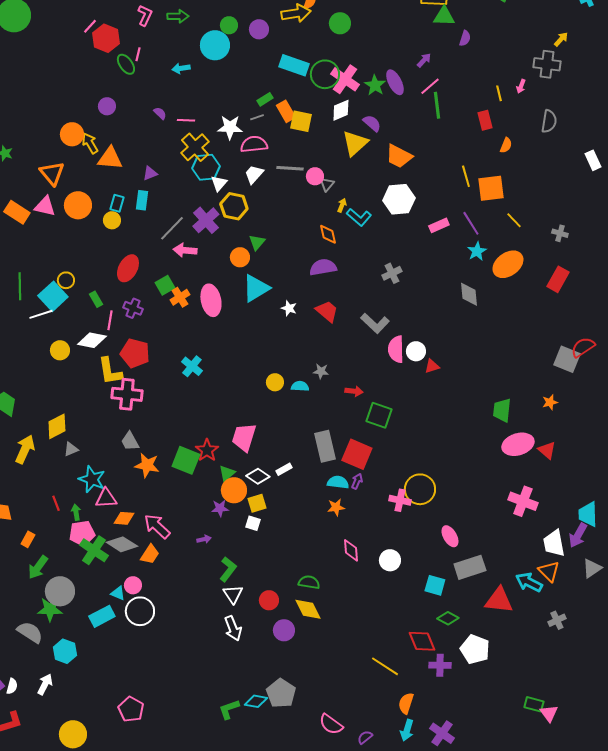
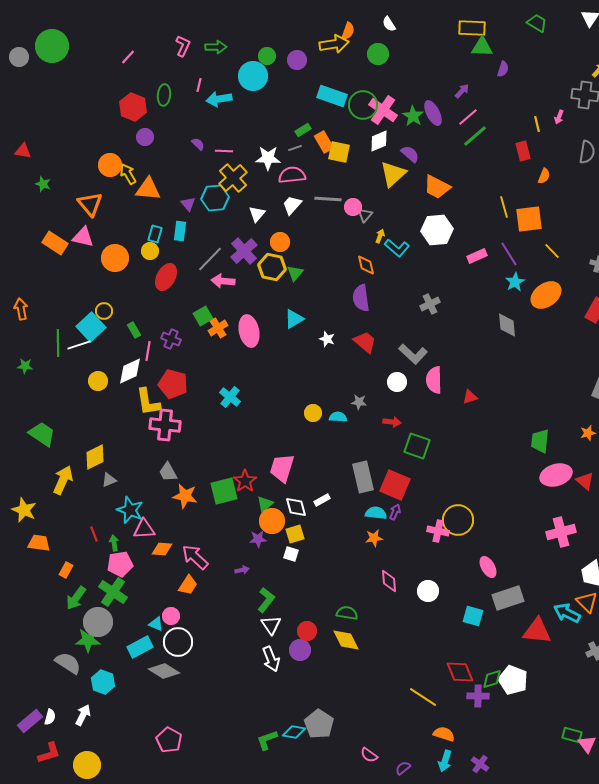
red hexagon: (106, 38) -> (133, 107), moved
pink line: (138, 54) -> (199, 85), moved
green ellipse: (126, 64) -> (164, 95), turned 40
cyan arrow: (181, 68) -> (219, 99), size x1.4
green line: (437, 105) -> (475, 136), turned 56
cyan hexagon: (206, 167) -> (215, 198), moved
purple triangle: (150, 173) -> (188, 204), turned -49
orange circle: (78, 205) -> (115, 258), moved
yellow hexagon: (234, 206) -> (272, 267), moved
orange circle: (240, 257) -> (280, 242), moved
purple semicircle: (323, 267) -> (361, 298), turned -88
red ellipse: (128, 268) -> (166, 277), moved
green line: (20, 286) -> (58, 343), moved
cyan triangle: (256, 288) -> (294, 319), size x0.7
white diamond: (92, 340) -> (130, 371), turned -36
white circle: (416, 351) -> (397, 382), moved
green square: (186, 460) -> (224, 491), turned -36
white diamond: (258, 476) -> (296, 507), turned 40
pink cross: (523, 501) -> (561, 532), turned -36
gray diamond: (122, 544) -> (164, 671), moved
green cross: (94, 550) -> (113, 592), moved
green diamond: (448, 618) -> (492, 679), moved, turned -45
purple circle: (284, 630) -> (300, 650), moved
orange semicircle: (406, 703) -> (444, 734), turned 90
pink semicircle: (331, 724) -> (369, 755), size x0.7
purple cross: (442, 733) -> (480, 764), size x0.7
yellow circle: (73, 734) -> (87, 765), moved

